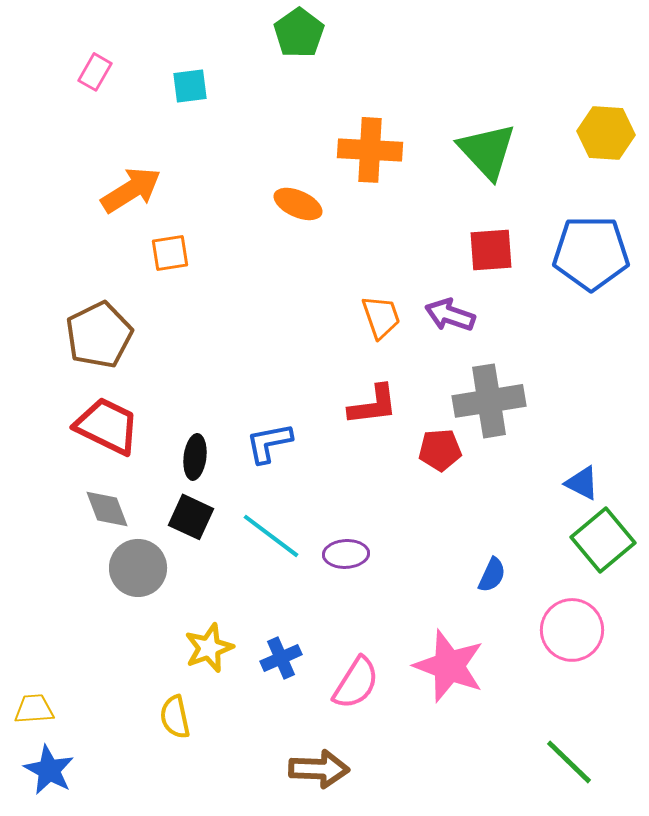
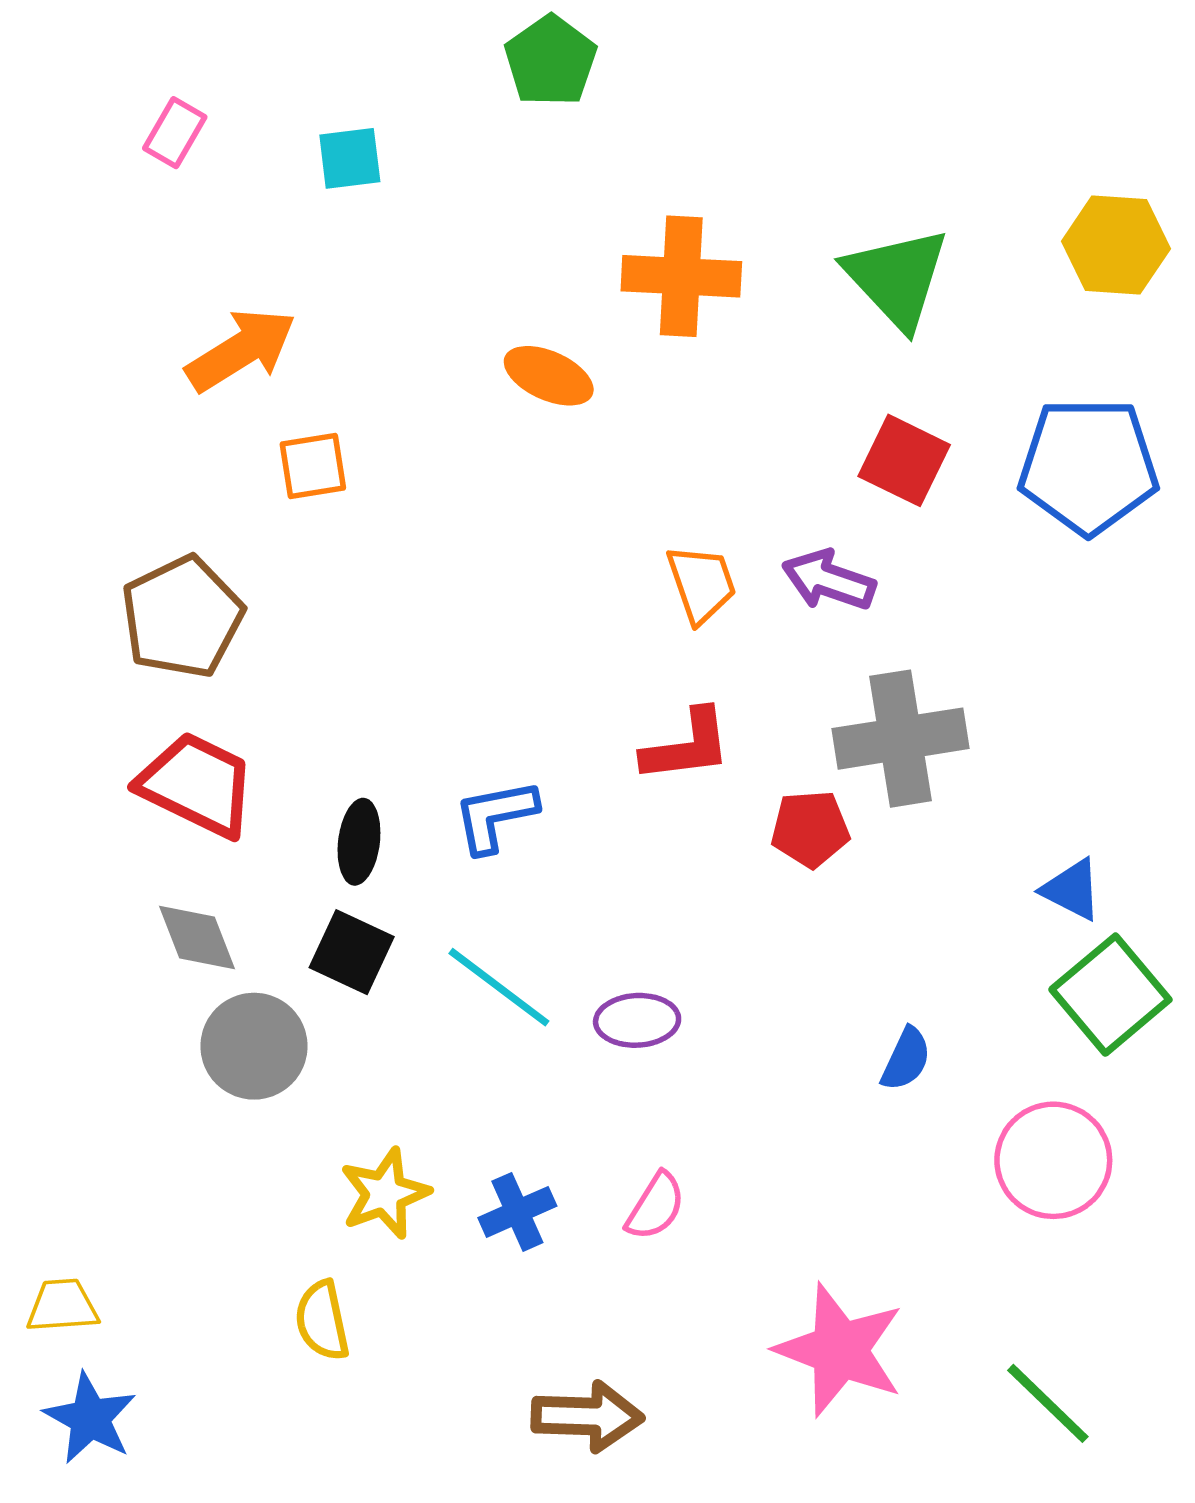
red square: (491, 250) -> (904, 460), turned 30
pink star: (449, 666) -> (840, 1350), moved
pink semicircle: (356, 683) -> (656, 1206), moved, size x0.7

